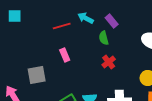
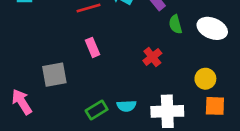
green semicircle: (104, 38) -> (175, 24), moved

